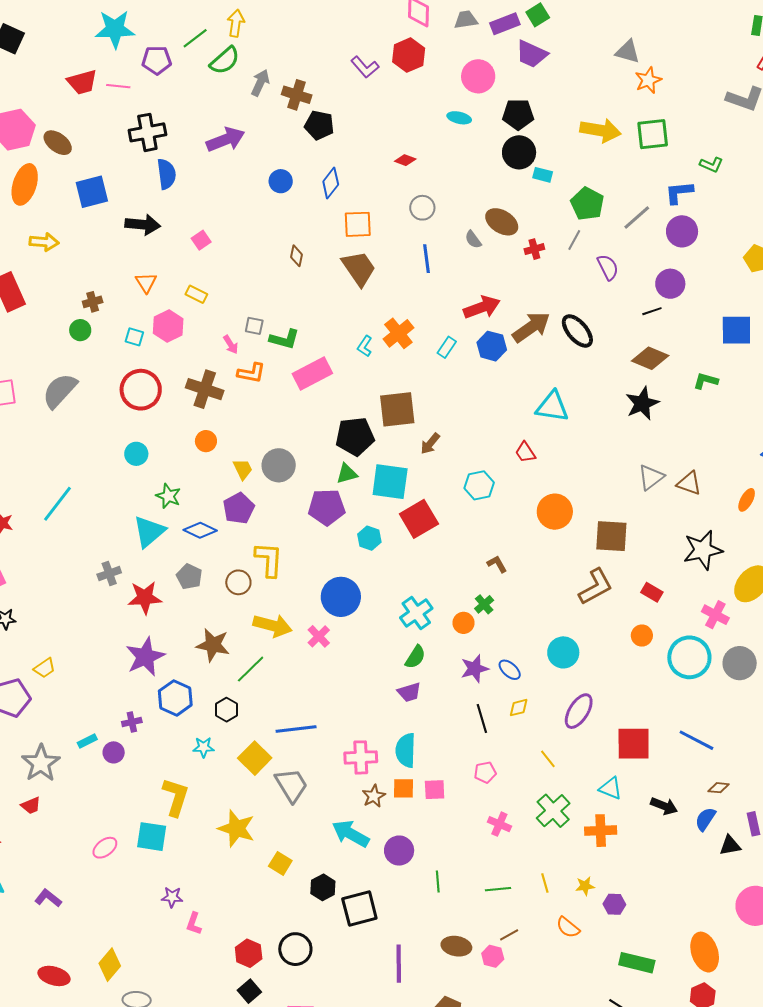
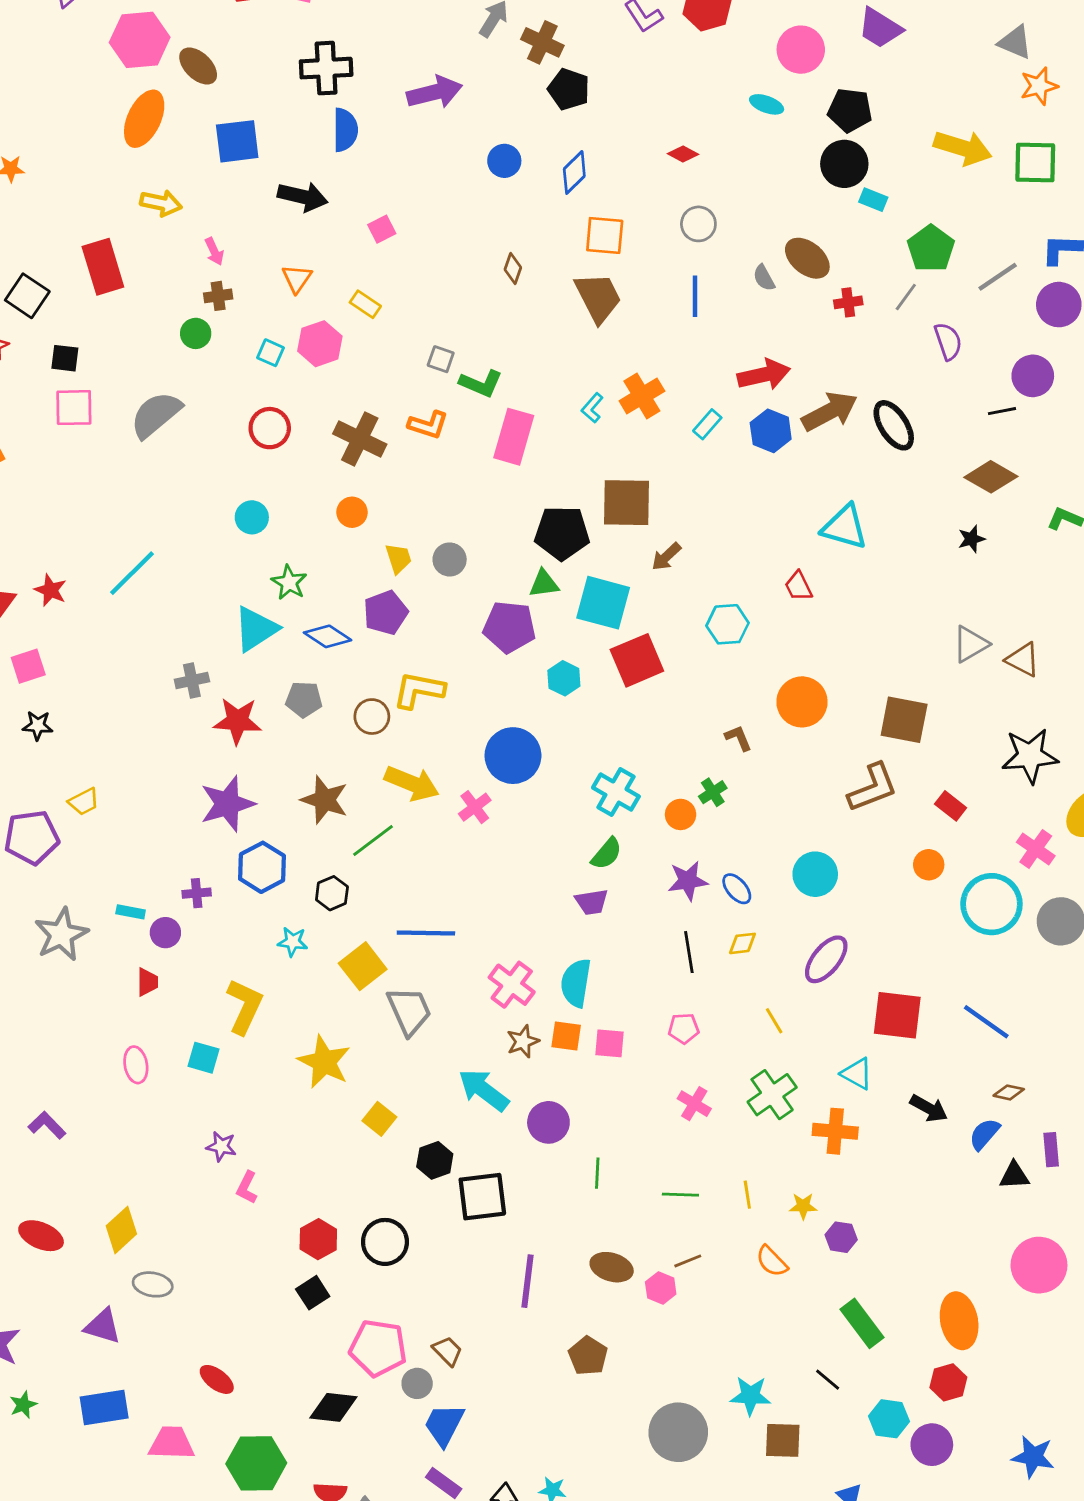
pink arrow: (231, 344) -> (214, 251), moved
pink rectangle: (312, 373) -> (514, 437), turned -54
red circle: (141, 390) -> (270, 428), size x0.7
black star: (642, 403) -> (971, 539), size x0.6
gray circle: (279, 465) -> (450, 559), size x0.7
orange circle: (555, 512) -> (802, 702), moved
yellow L-shape: (269, 560) -> (419, 690), turned -90
gray pentagon: (189, 577) -> (304, 699), turned -30
cyan cross: (416, 613) -> (616, 792), turned -32
cyan rectangle: (87, 741) -> (131, 912), turned 30
pink cross: (361, 757) -> (512, 985), turned 32
red trapezoid: (31, 805) -> (147, 982), moved, turned -75
cyan square: (152, 837) -> (204, 1058), size x0.7
pink ellipse: (105, 848) -> (136, 1065), turned -70
green rectangle: (637, 963) -> (862, 1323), turned 32

